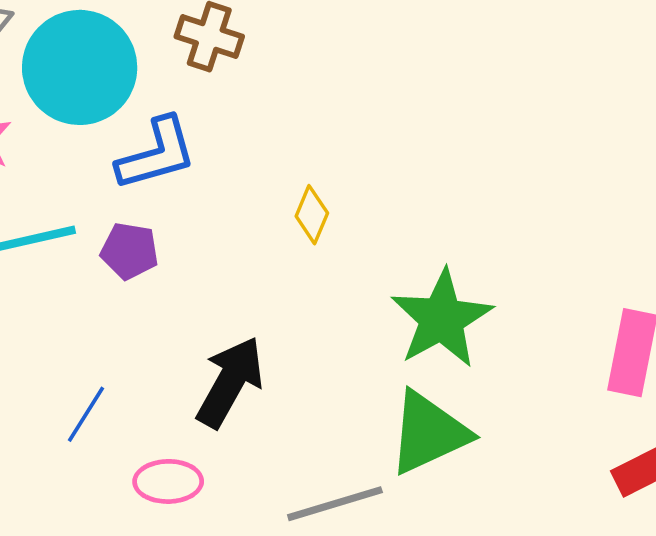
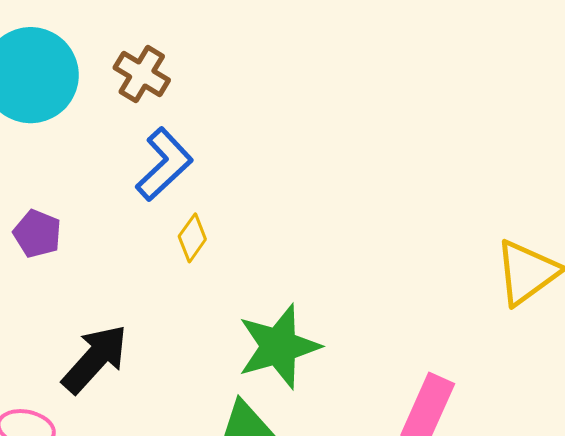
blue L-shape: (157, 154) -> (164, 164), moved, turned -40

